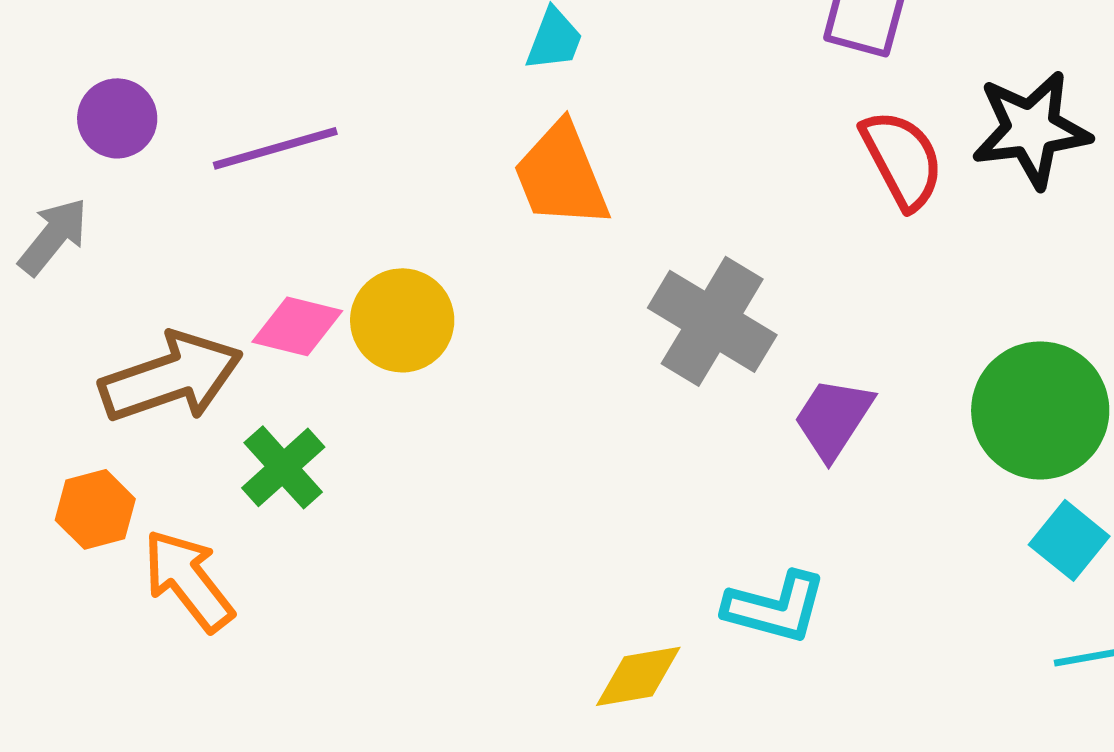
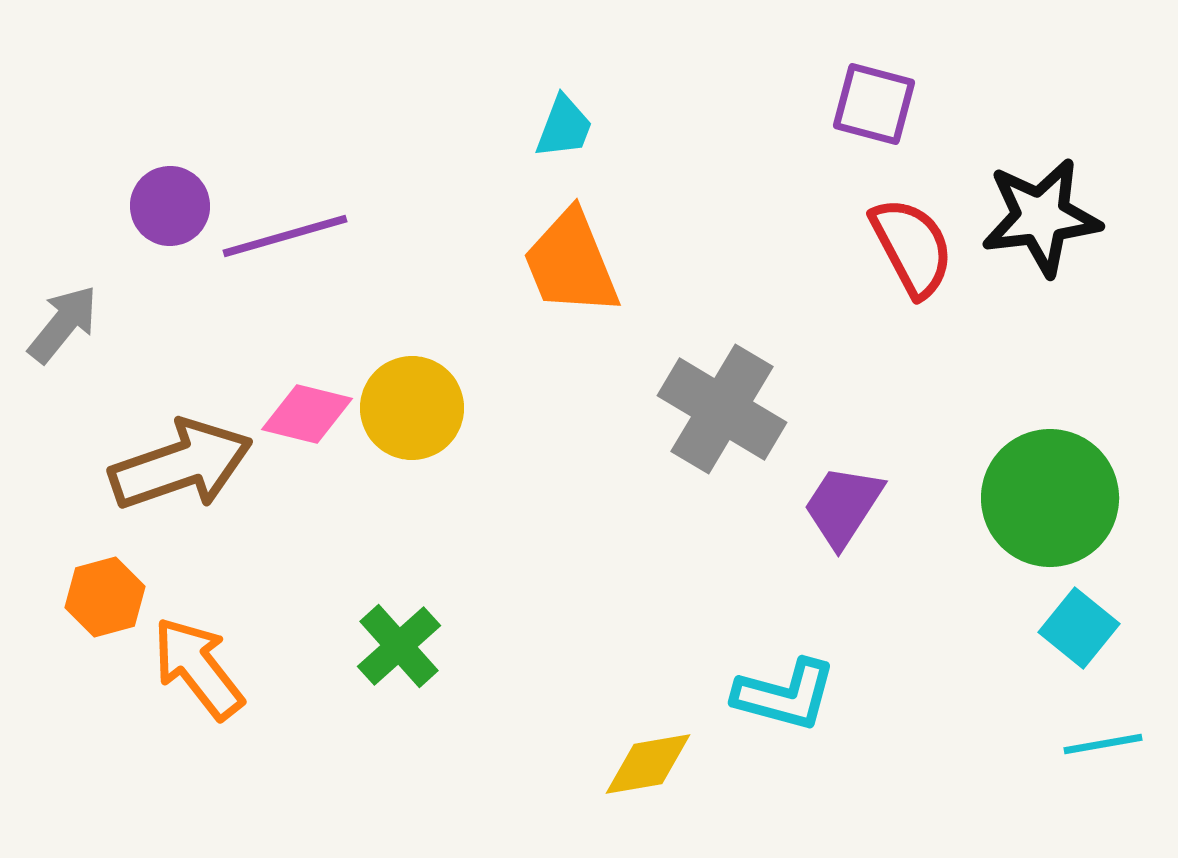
purple circle: (117, 118) -> (170, 206), moved
green cross: (283, 467) -> (399, 646), moved

